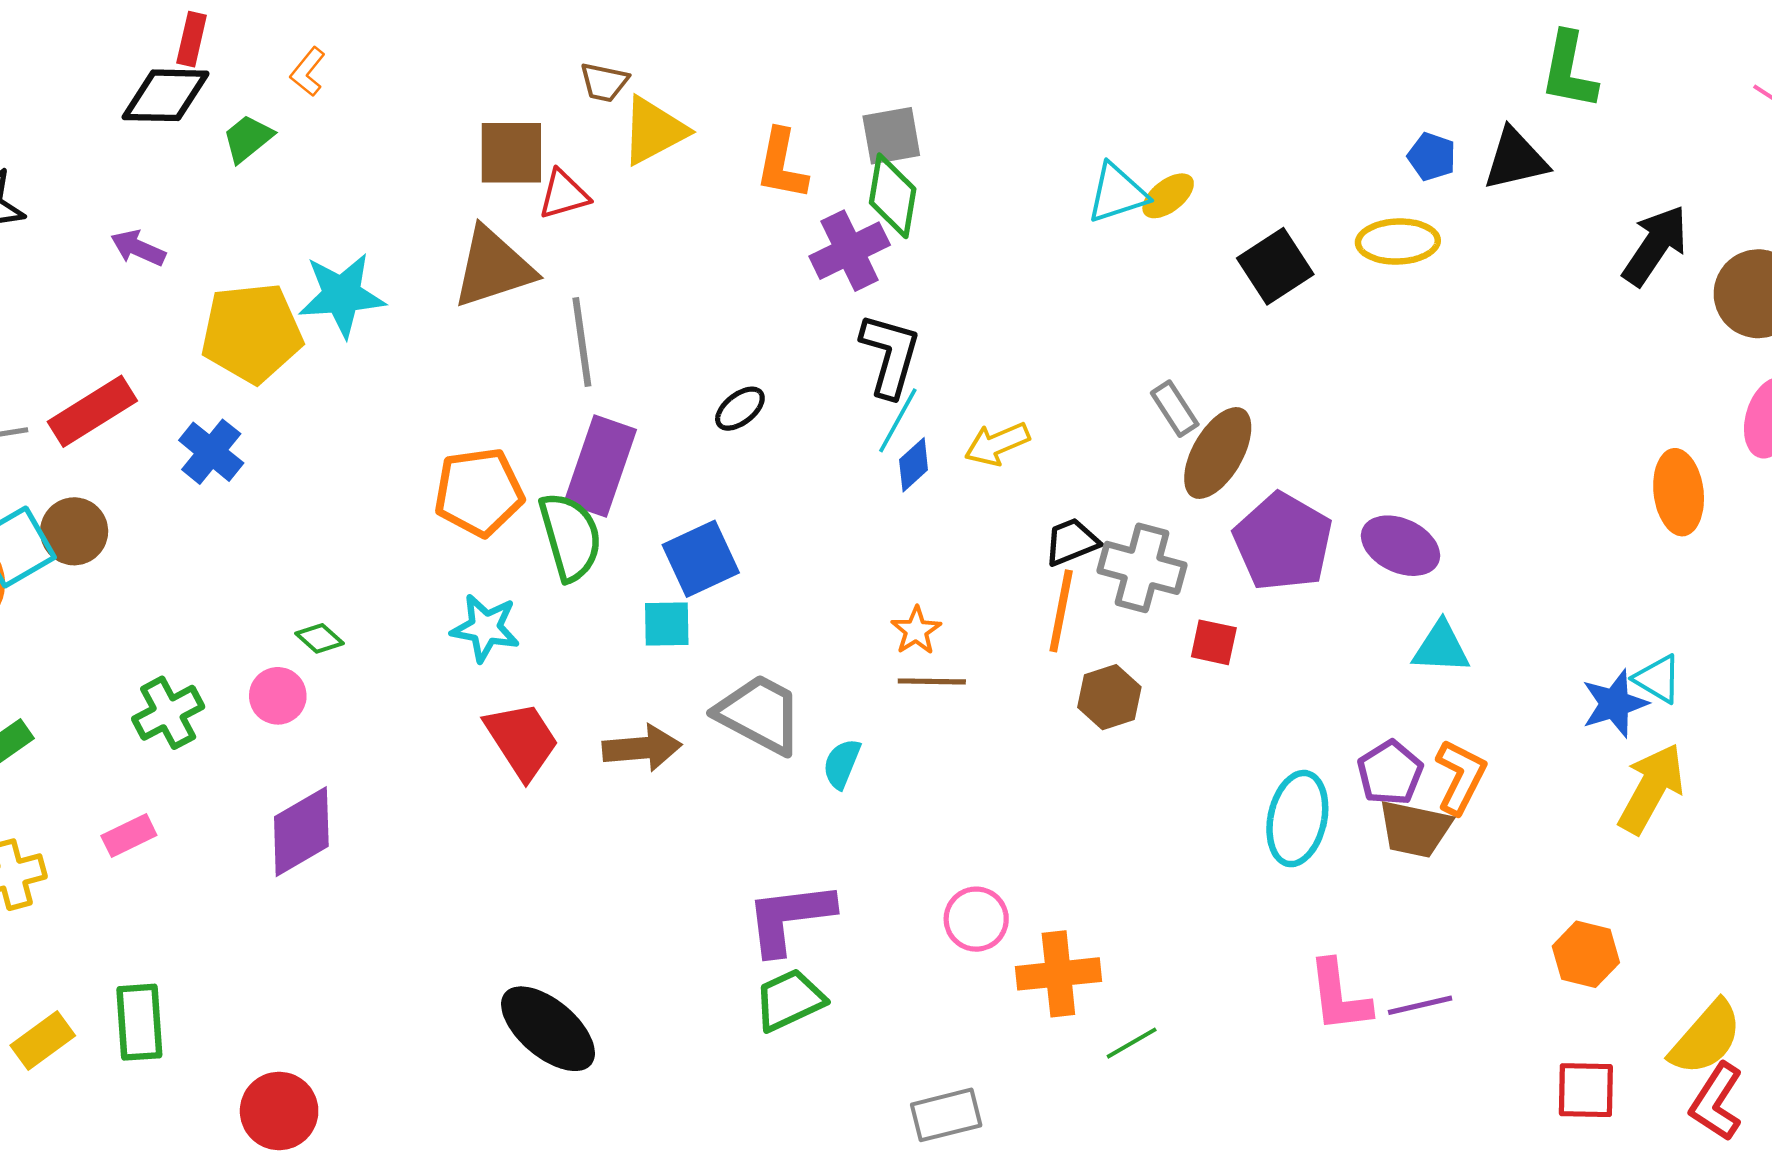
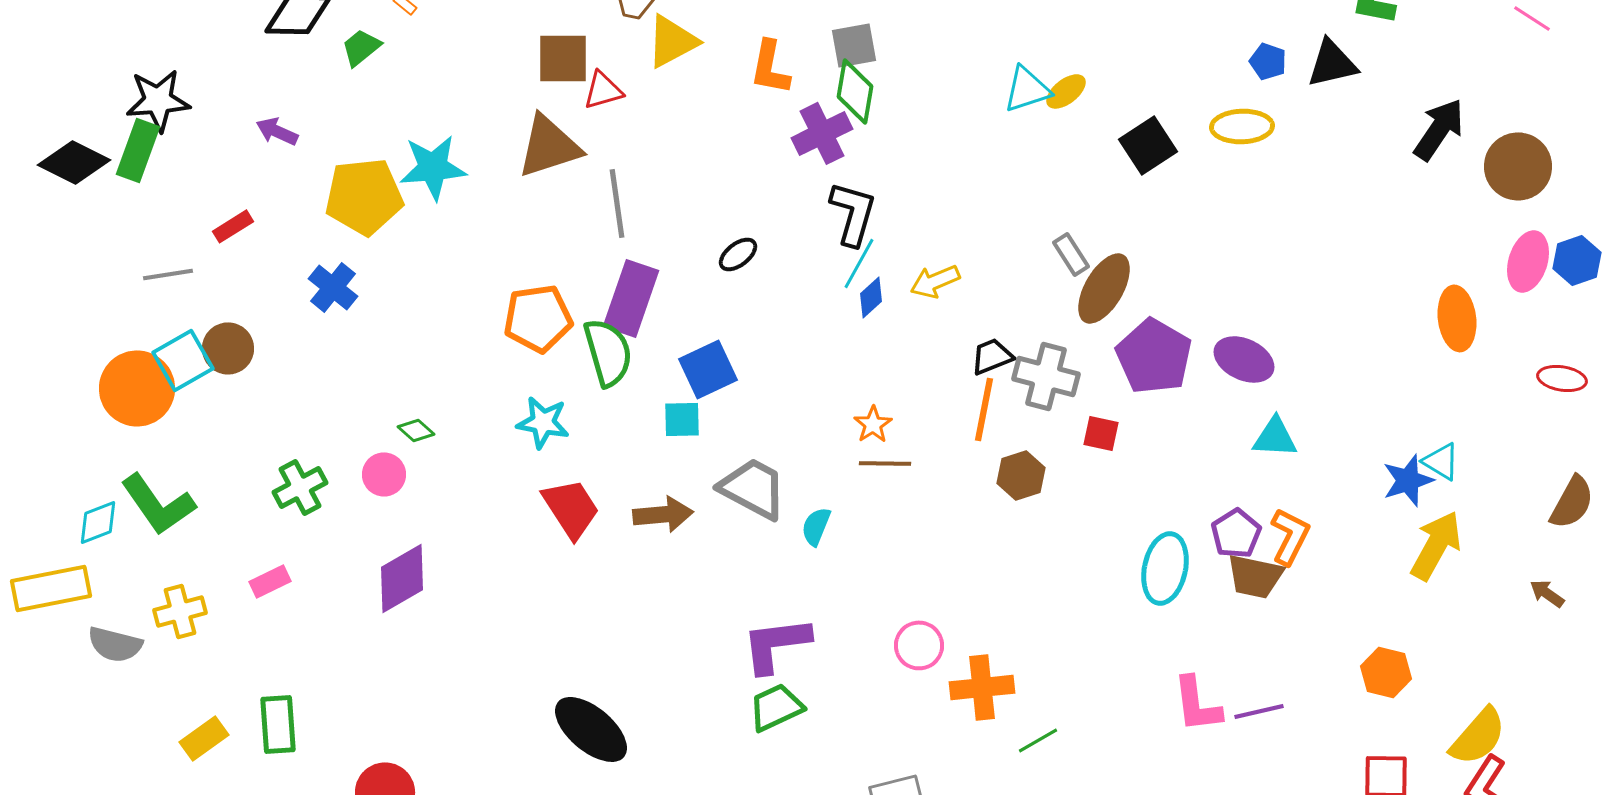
red rectangle: (92, 411) -> (233, 226), moved, size x0.6

